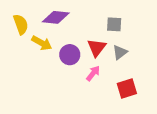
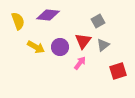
gray square: (114, 24) -> (98, 21), turned -32
yellow arrow: (42, 43) -> (36, 47), moved
red square: (127, 88) -> (118, 71), moved

